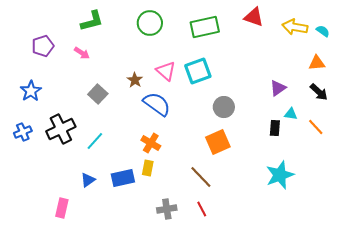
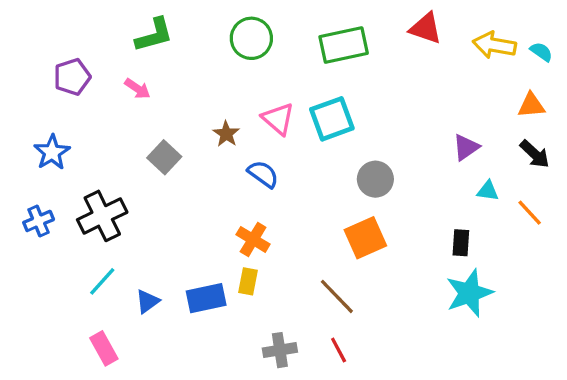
blue semicircle: (157, 104) -> (263, 174), size x0.7
black rectangle: (275, 128) -> (461, 243), moved
cyan line: (95, 141) -> (102, 281), moved
pink rectangle: (62, 208) -> (104, 348), turned -42

